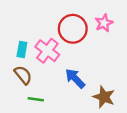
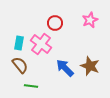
red circle: (73, 29) -> (55, 23), moved, size x0.6
brown star: (104, 97) -> (90, 66), moved

